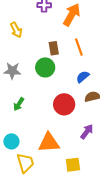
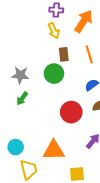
yellow arrow: (16, 30) -> (54, 31), moved
green arrow: (19, 104) -> (22, 98), moved

